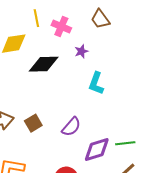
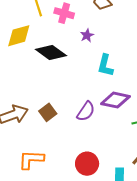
black diamond: (44, 64) -> (51, 52), turned 44
purple diamond: (97, 149) -> (116, 100), moved, turned 36

